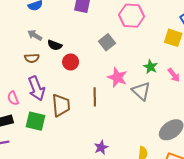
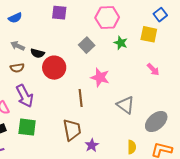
red circle: (71, 62) -> (54, 68), size x1.5
green star: (151, 67) -> (121, 43), moved
gray triangle: (141, 91) -> (125, 105), moved
brown trapezoid: (61, 105) -> (72, 130), moved

